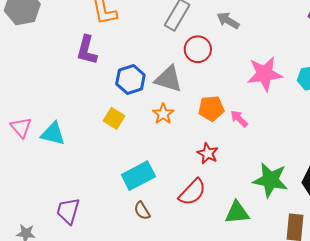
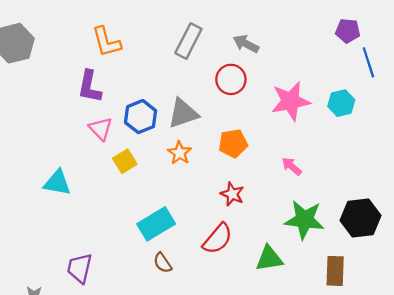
red circle: (198, 49) -> (231, 79), moved
gray triangle: (168, 79) -> (183, 113), turned -32
yellow square: (114, 118) -> (125, 161), turned 30
pink arrow: (239, 119) -> (292, 166), moved
pink triangle: (21, 127) -> (101, 129), moved

